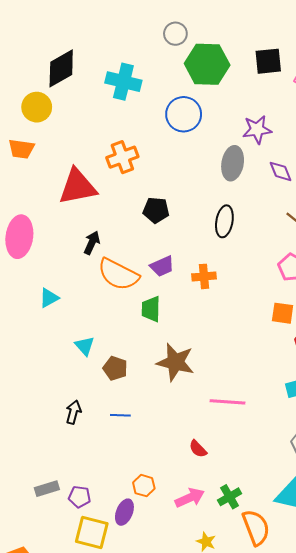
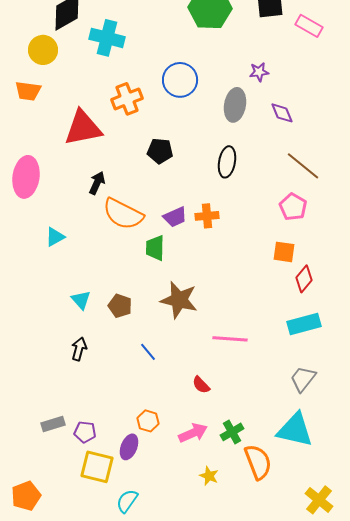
cyan cross: (123, 82) -> (107, 38), moved
blue circle: (184, 114) -> (180, 80), moved
purple star: (257, 130) -> (259, 72), size x0.7
purple trapezoid: (162, 266) -> (175, 217), moved
cyan triangle: (85, 346) -> (81, 300), moved
blue line: (120, 415) -> (148, 352), moved, turned 48

